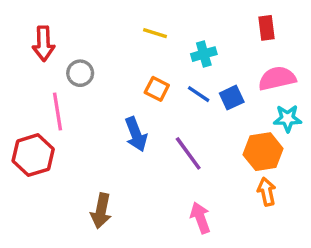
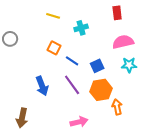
blue line: (199, 94) -> (72, 61), moved
blue square: (232, 98) -> (97, 66), moved
blue arrow: (136, 134) -> (42, 86), moved
orange hexagon: (263, 152) -> (101, 90), moved
pink arrow: (200, 218) -> (79, 122), turned 96

